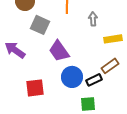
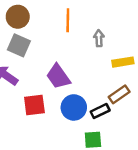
gray square: (40, 25) -> (19, 45), moved
red square: (35, 88) -> (34, 105), moved

